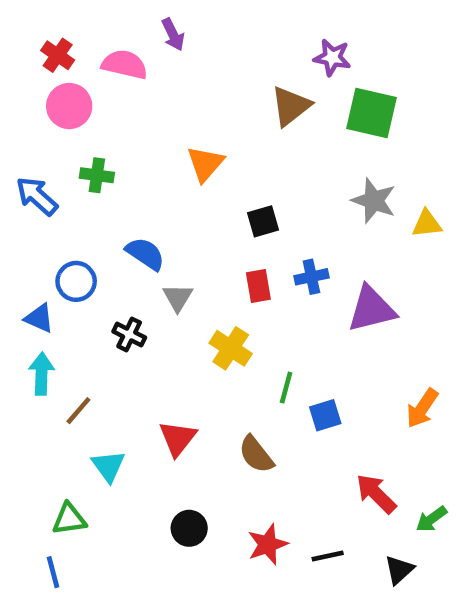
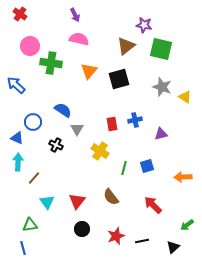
red cross: (58, 55) -> (20, 14), moved
pink semicircle: (125, 64) -> (79, 39), moved
green cross: (97, 175) -> (51, 63), moved, size x1.5
black square: (263, 221) -> (119, 79), moved, size x1.5
yellow triangle: (427, 224) -> (185, 97), turned 40
purple triangle: (371, 309) -> (161, 134), size x0.6
orange arrow: (422, 408) -> (183, 177), turned 54
blue square: (325, 415) -> (147, 166), moved
red triangle: (178, 438) -> (77, 201), moved
red arrow: (376, 494) -> (153, 205), moved

